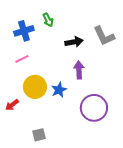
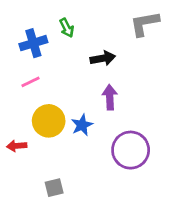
gray L-shape: (104, 36) -> (144, 24), moved, turned 105
red arrow: (12, 105) -> (17, 146), turned 32

